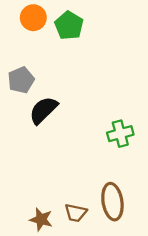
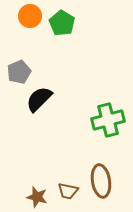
green cross: (120, 134) -> (108, 120), size x1.4

